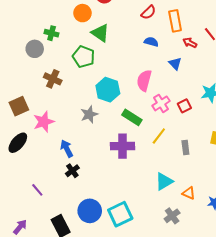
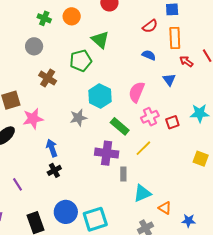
orange circle: (82, 13) -> (72, 16), moved
green cross: (52, 33) -> (44, 18), moved
green pentagon: (84, 57) -> (81, 61), turned 30
gray rectangle: (185, 147) -> (123, 174), moved

